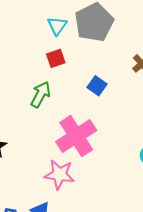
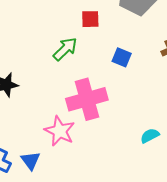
blue square: (97, 86) -> (122, 57), turned -30

